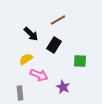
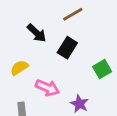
yellow semicircle: (26, 59) -> (19, 68), moved
green square: (80, 61) -> (102, 69), turned -32

